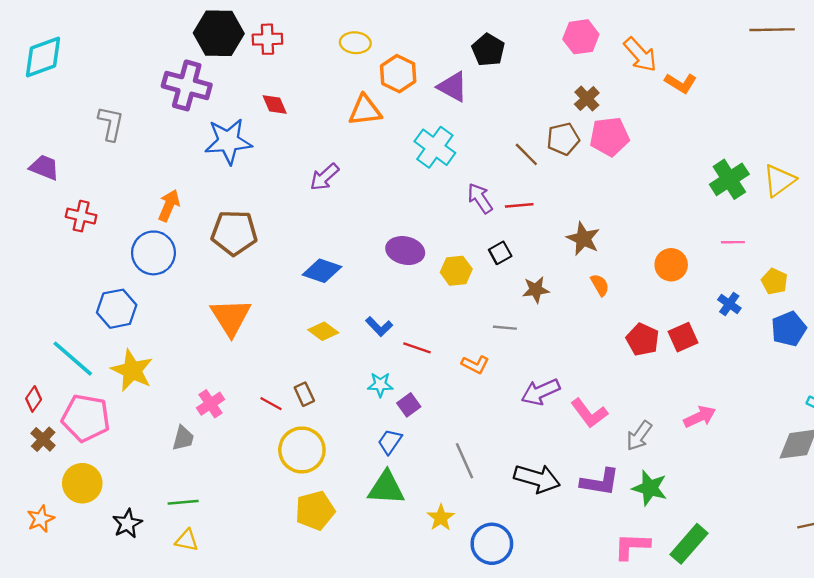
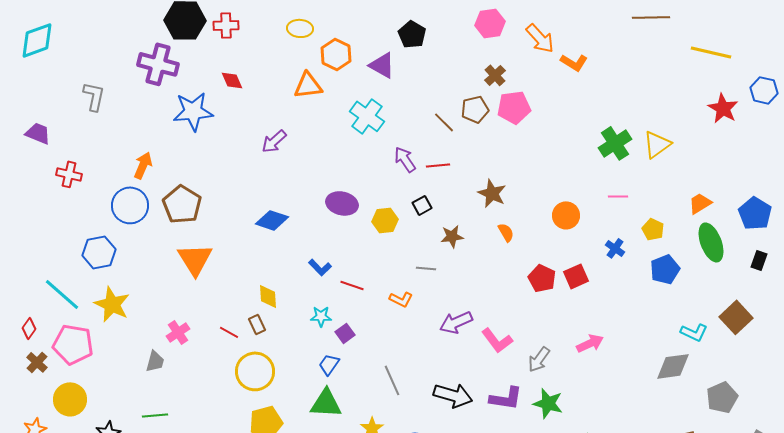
brown pentagon: (234, 233) -> (182, 204), moved, turned 30
yellow diamond: (323, 331) -> (268, 296), moved, turned 50

